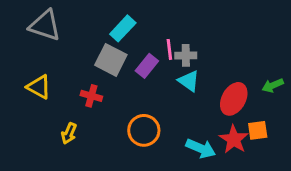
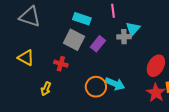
cyan rectangle: (123, 28) -> (82, 19), turned 66
pink line: (169, 49) -> (113, 11), moved
cyan triangle: (189, 81) -> (133, 29), moved, turned 35
cyan arrow: (201, 148) -> (115, 84), moved

